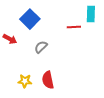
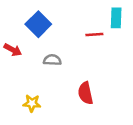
gray semicircle: (41, 47) -> (52, 60), turned 48
red semicircle: (48, 80) -> (85, 93), moved

